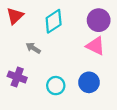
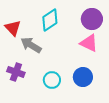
red triangle: (15, 16) -> (13, 28), moved, turned -30
gray arrow: (33, 48) -> (31, 45), size x1.5

